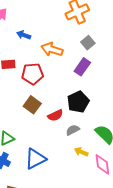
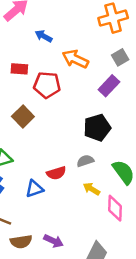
brown square: (32, 105) -> (23, 116), moved
red semicircle: (55, 115) -> (56, 173), moved
blue triangle: (35, 159) -> (34, 189), size x0.7

